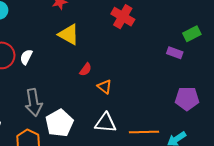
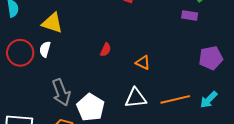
yellow triangle: (69, 34) -> (52, 23), moved
orange triangle: (105, 87) -> (143, 63), moved

